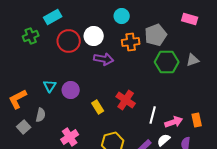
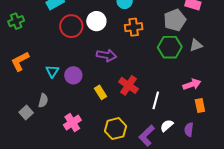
gray pentagon: (156, 35) -> (175, 20), moved
green cross: (31, 36) -> (16, 21), moved
purple arrow: (104, 59) -> (106, 55), moved
orange L-shape: (18, 99) -> (20, 61), moved
pink arrow: (174, 122) -> (192, 84), moved

